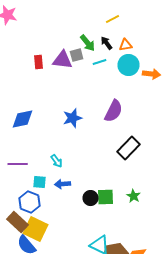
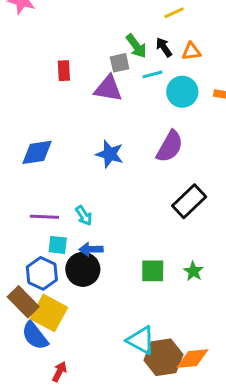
purple triangle: (62, 60) -> (108, 88), moved
cyan circle: (128, 65) -> (182, 92), moved
blue star: (72, 118) -> (110, 154), turned 30
purple line: (18, 164) -> (44, 217), moved
black circle: (90, 198) -> (83, 269), moved, size x1.5

